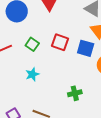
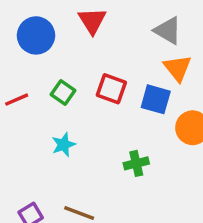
green cross: (75, 93) -> (136, 163), moved

